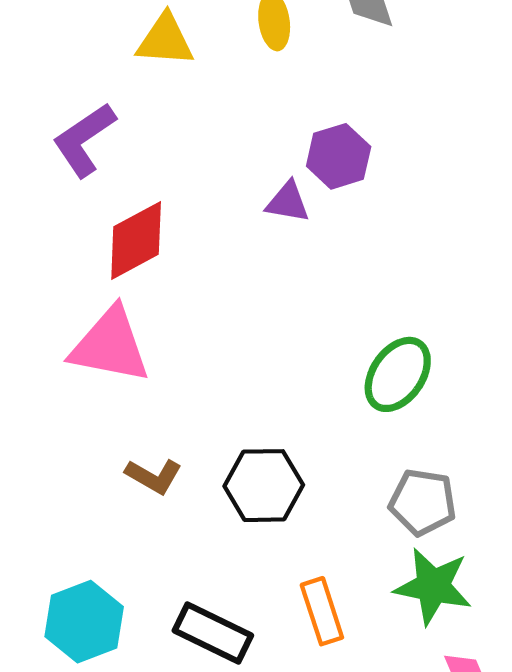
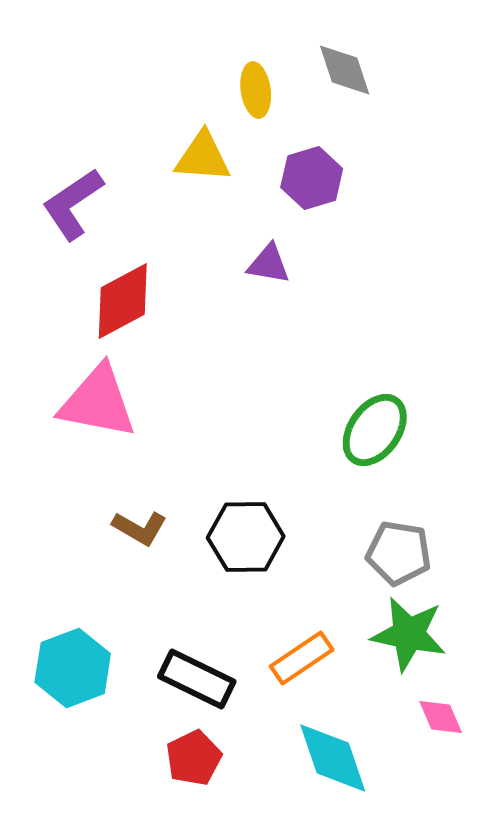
yellow triangle: (165, 40) -> (203, 157), moved
purple hexagon: (339, 156) -> (312, 178), moved
orange rectangle: (322, 611) -> (302, 658), turned 74

